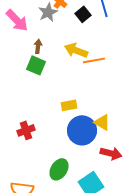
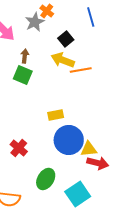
black square: (83, 14) -> (66, 39), moved
yellow triangle: (102, 122) -> (89, 149), moved, turned -36
red cross: (26, 130) -> (19, 148), moved, turned -30

